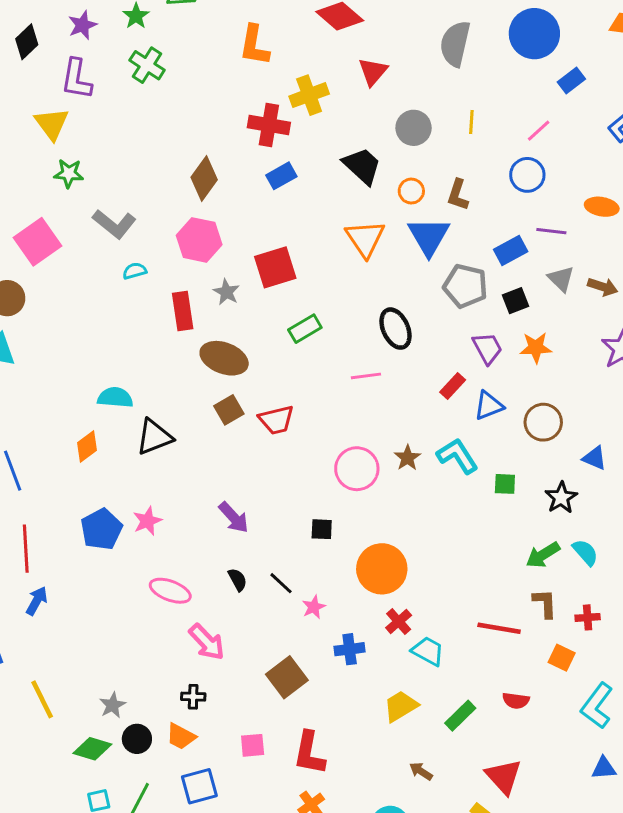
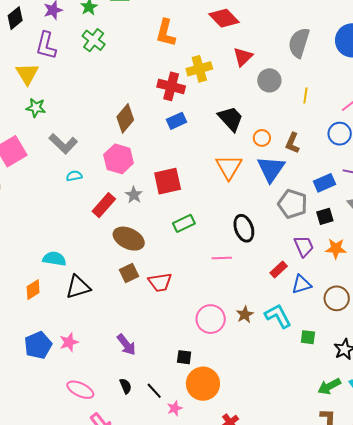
gray circle: (414, 128) -> (269, 80), moved
red rectangle: (183, 311) -> (104, 205), turned 45
orange circle: (382, 569) -> (203, 384), moved

